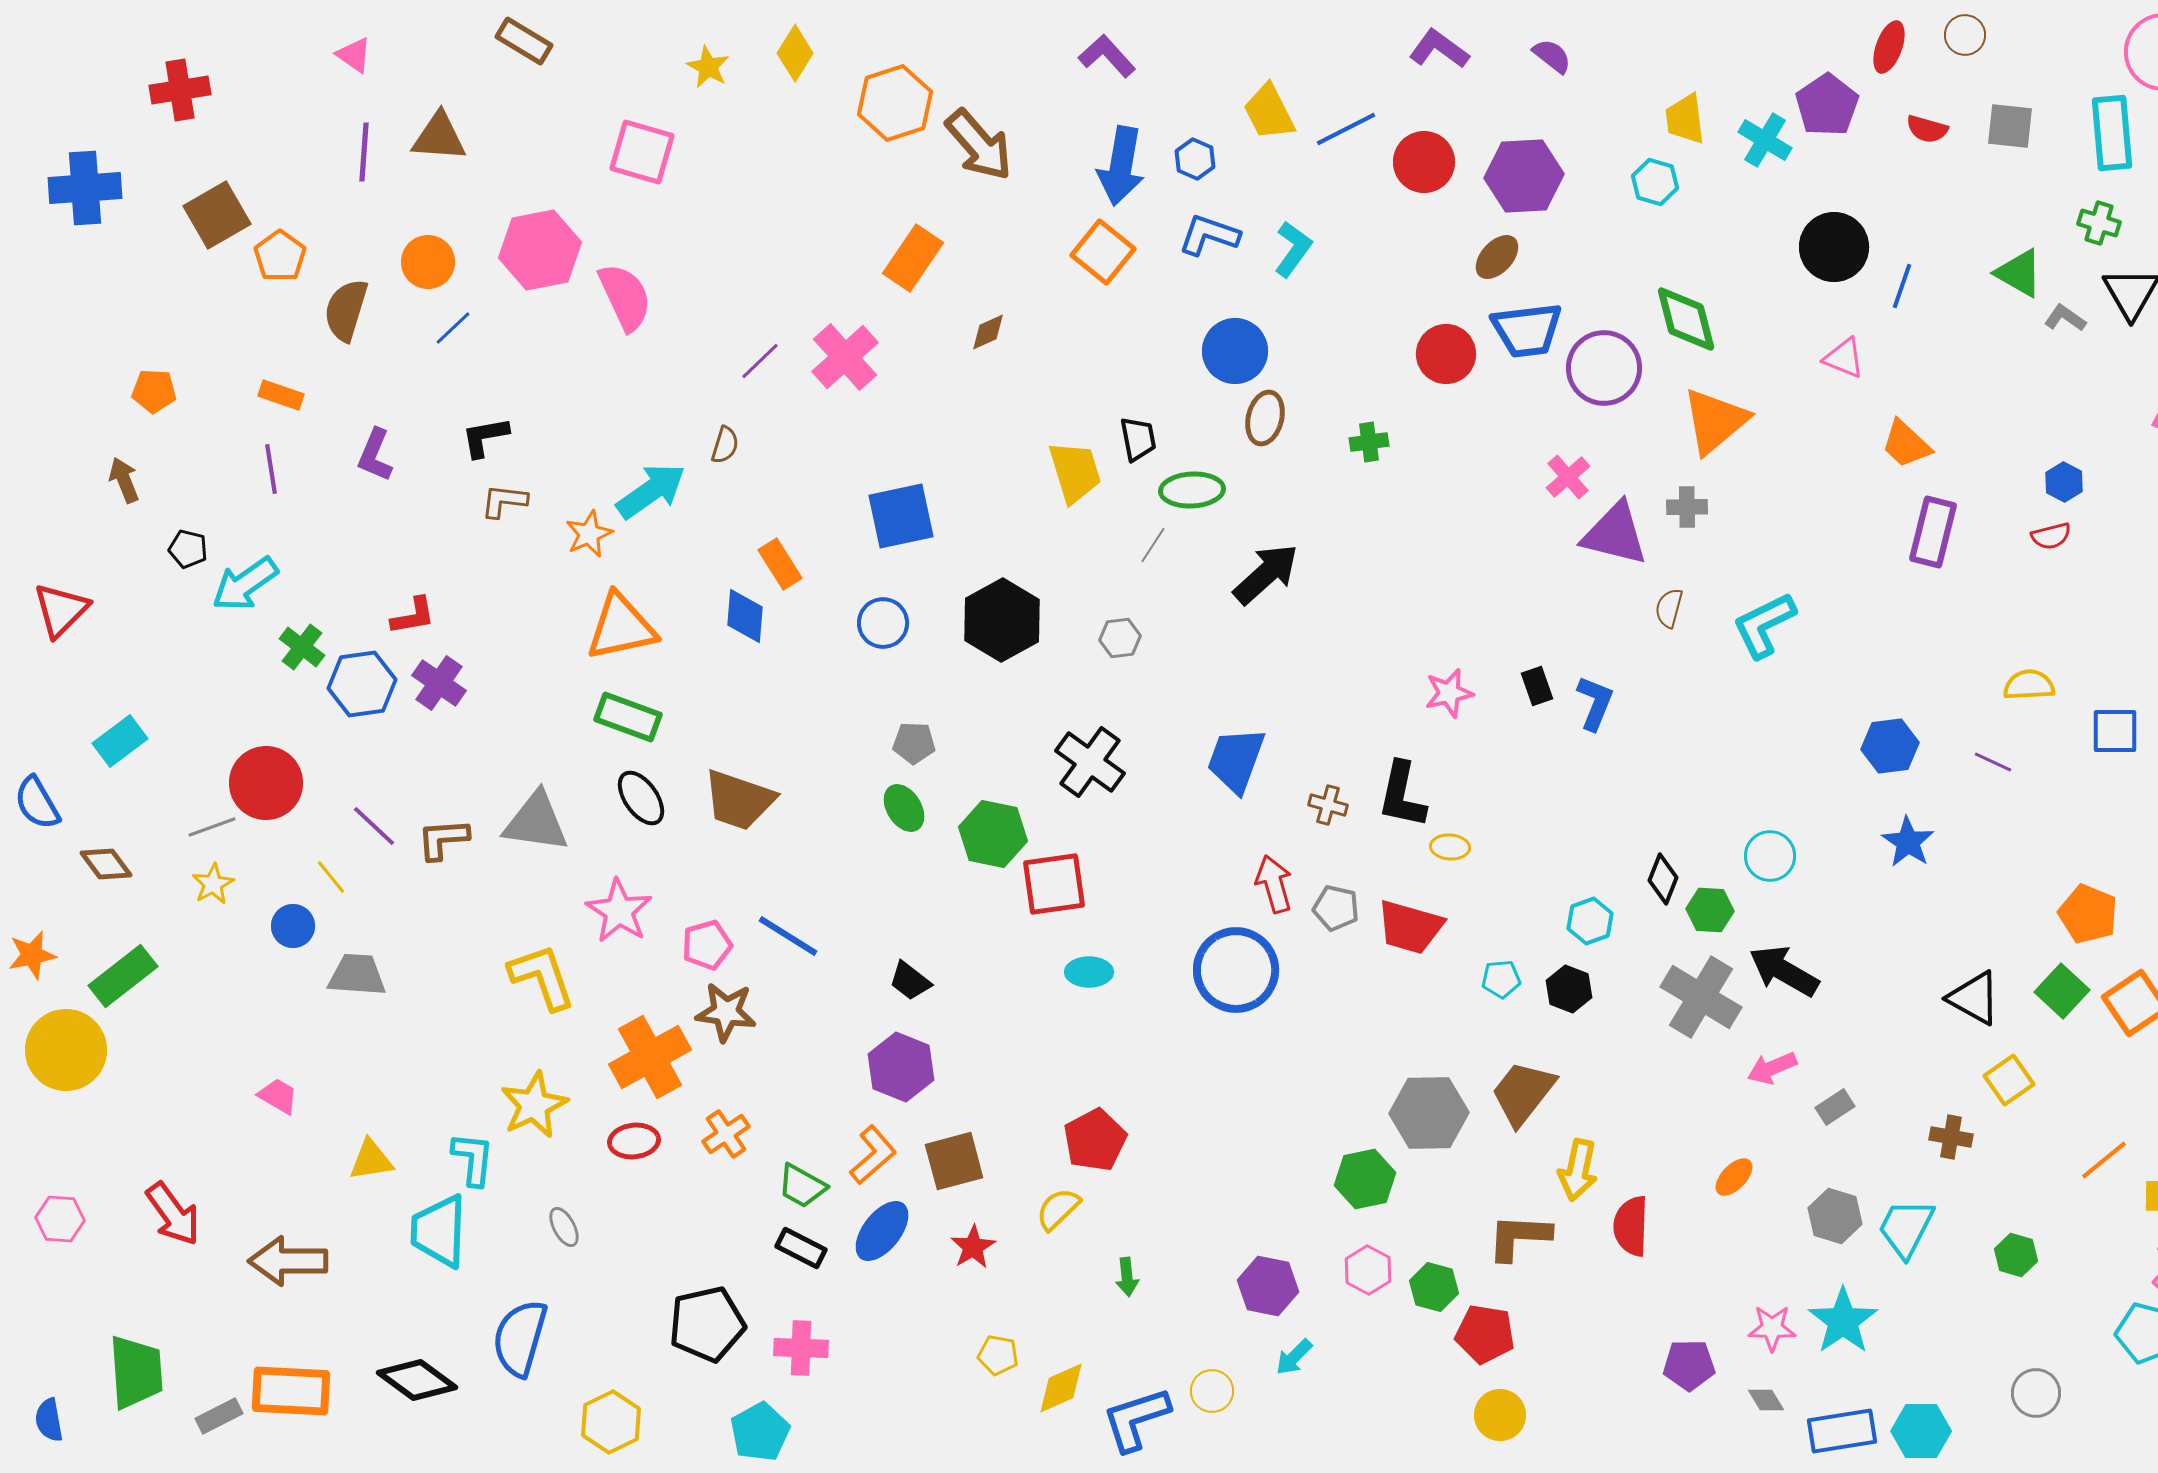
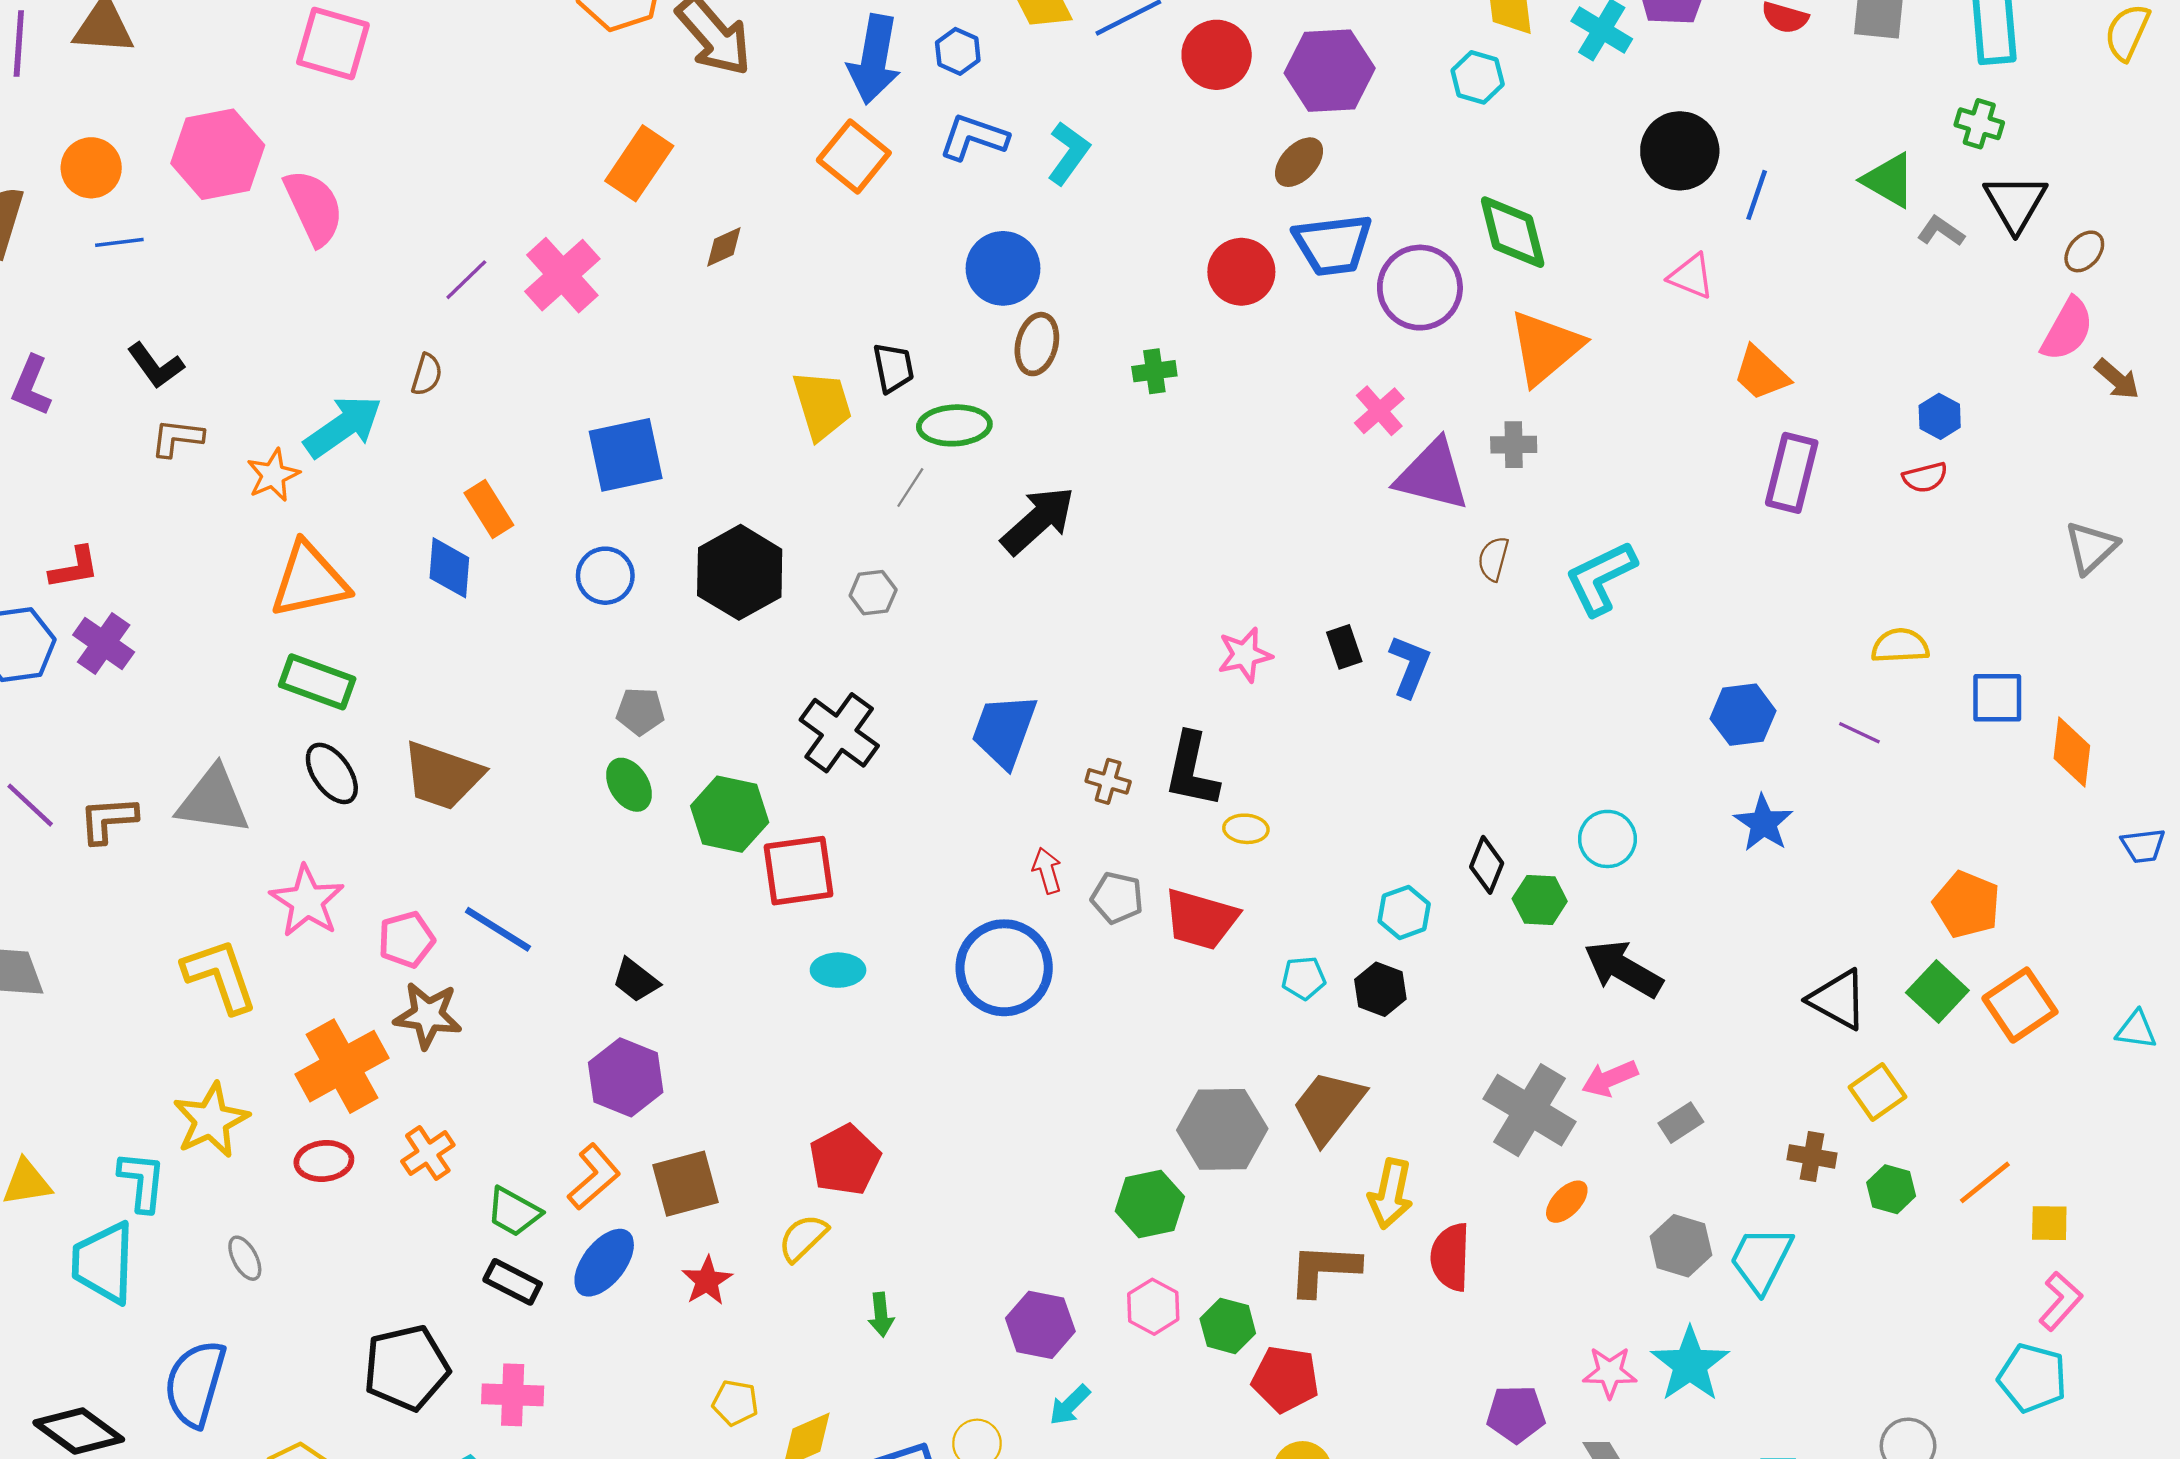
blue line: (453, 328) -> (119, 242), turned 36
black L-shape: (485, 437) -> (156, 366), turned -116
red arrow: (1274, 884) -> (1047, 871), size x0.7
gray cross: (1701, 997) -> (1530, 1110), moved
green hexagon: (2016, 1255) -> (1891, 1189), moved

